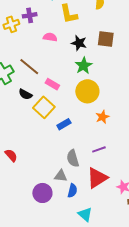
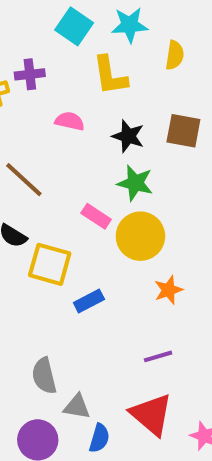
green star: (84, 66) -> (135, 183), turned -30
pink rectangle: (52, 84) -> (96, 216), moved
yellow square: (44, 107) -> (50, 264), turned -30
gray semicircle: (73, 158) -> (44, 376), moved
red triangle: (97, 178) -> (151, 414), turned -50

